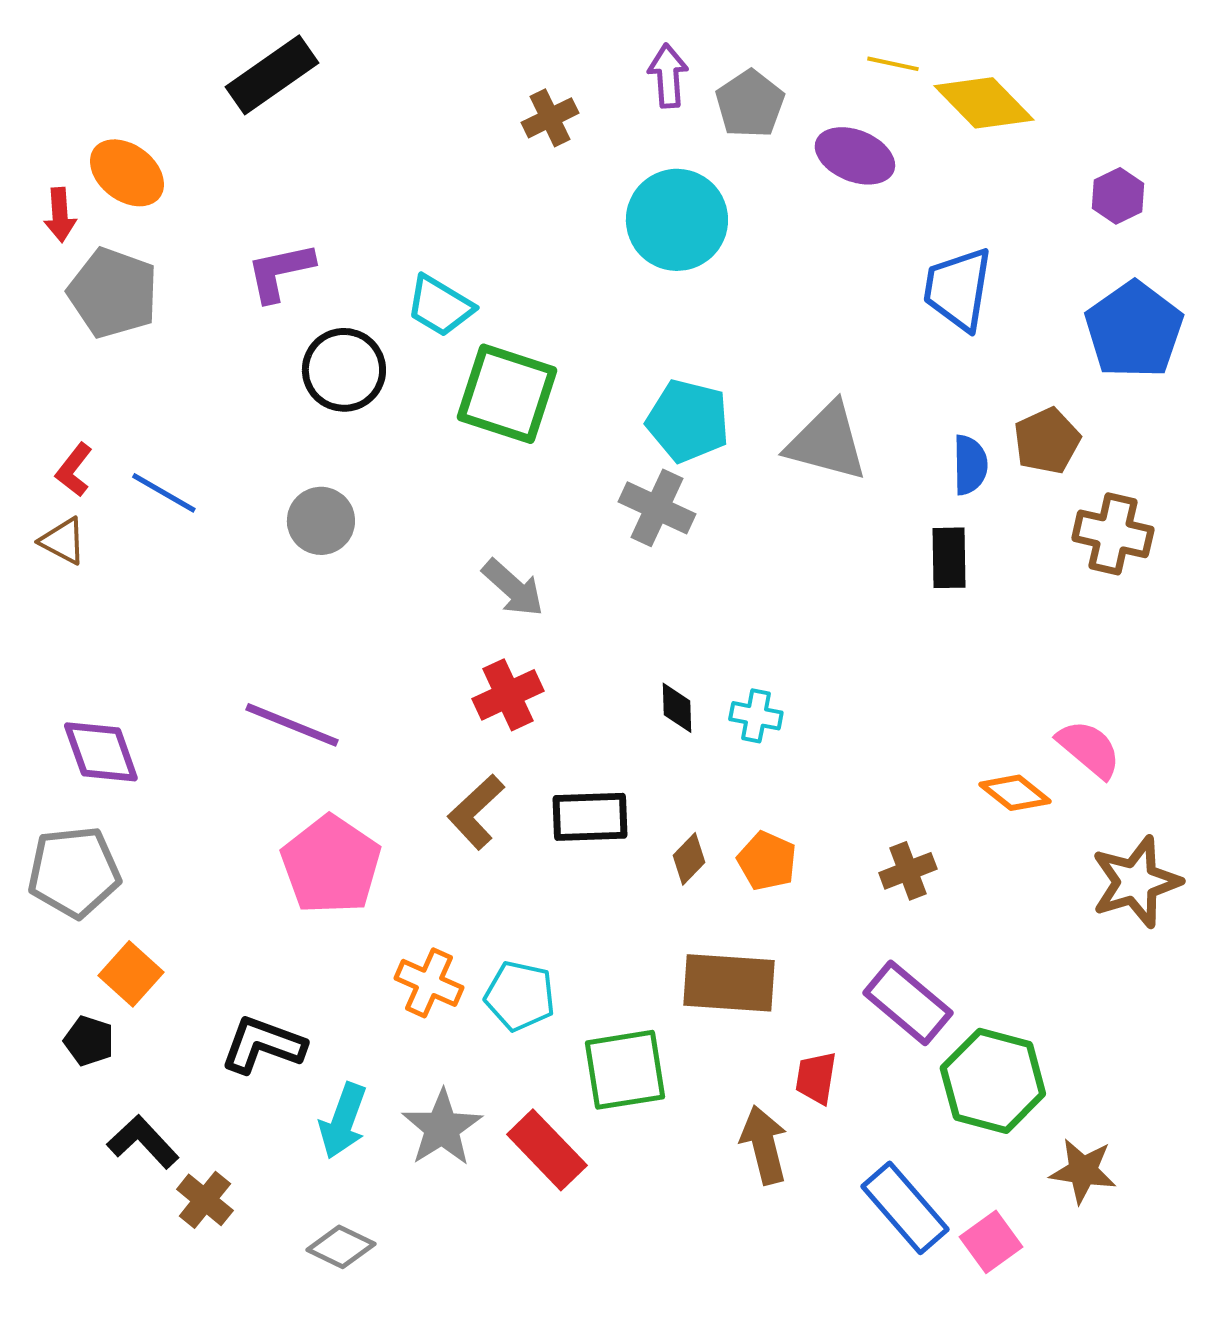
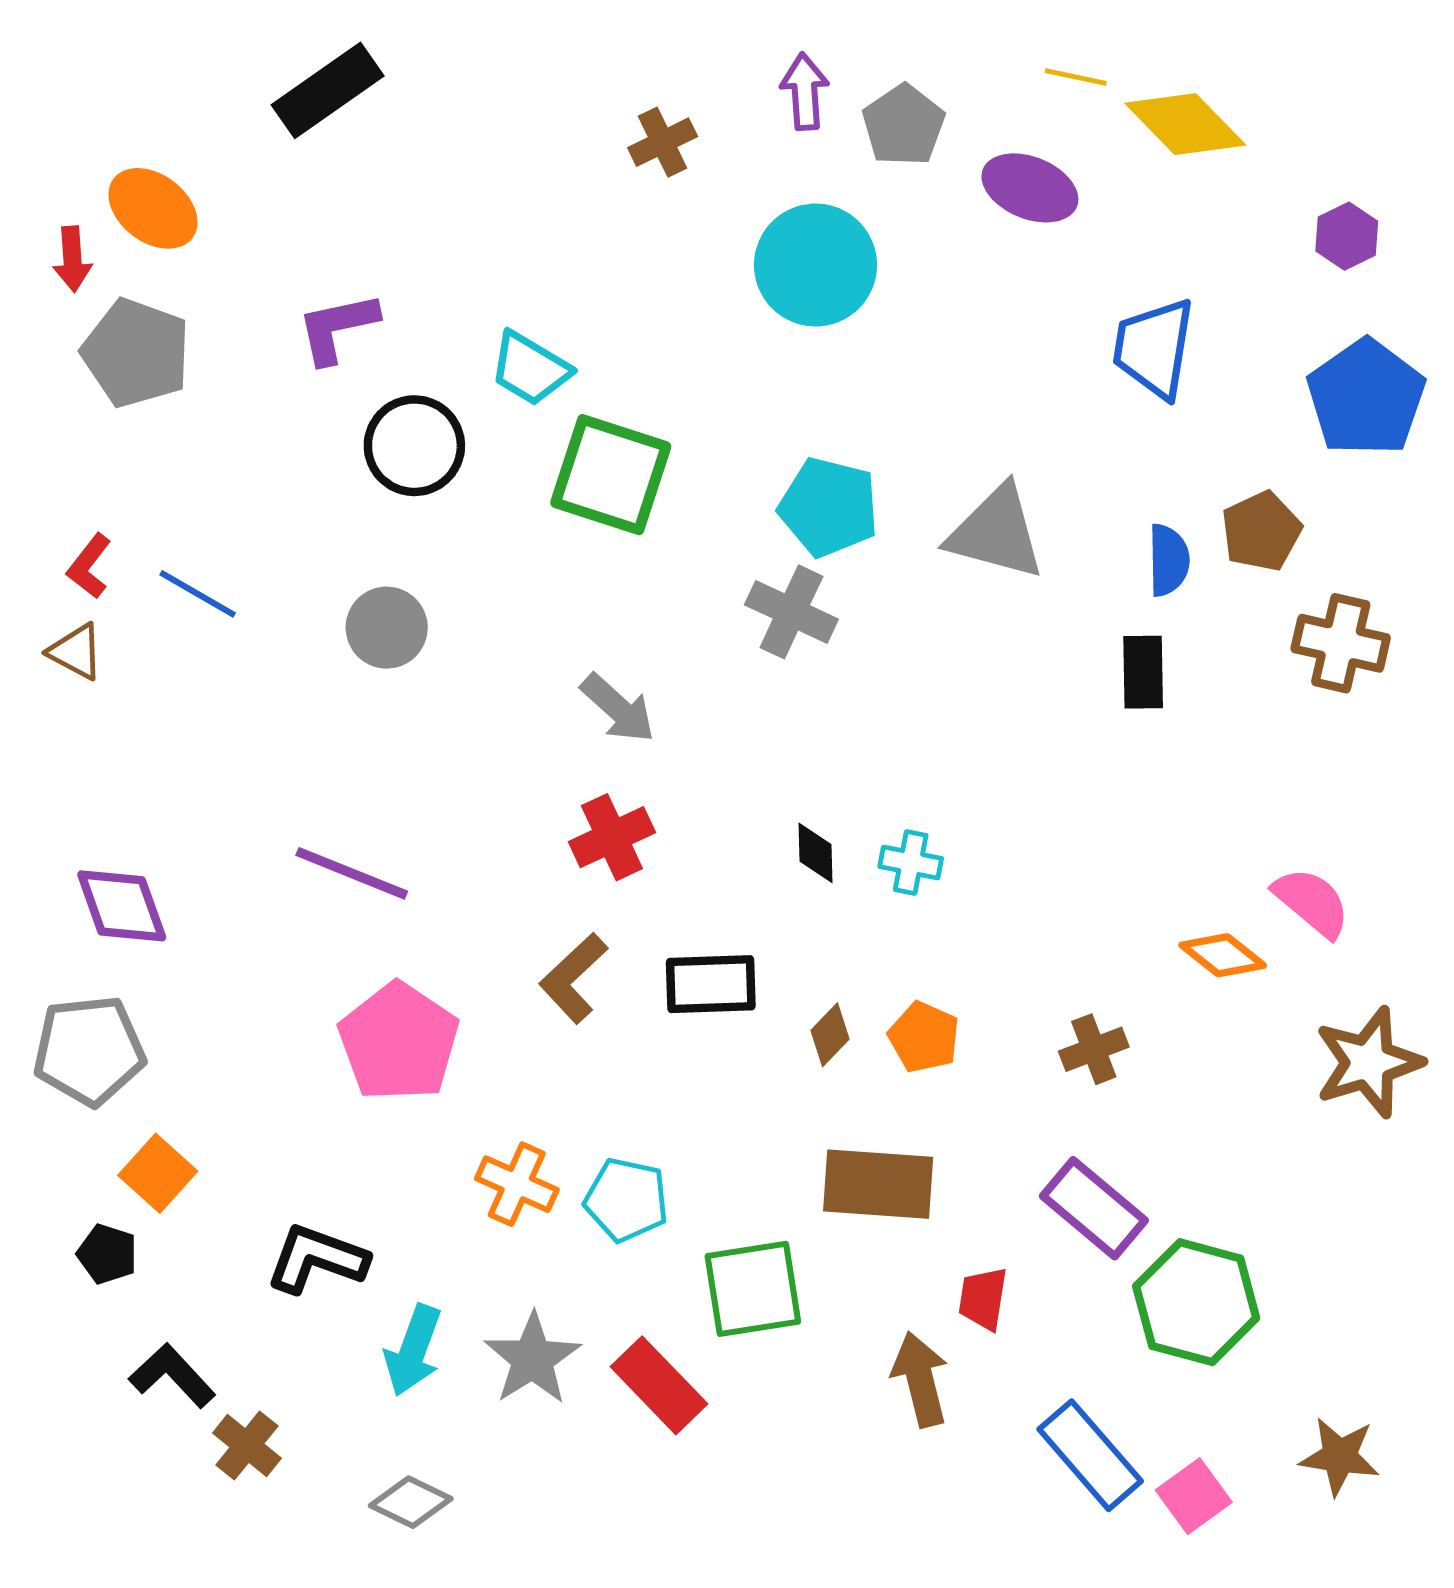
brown star: (1083, 1171) -> (1340, 1456), moved

